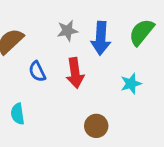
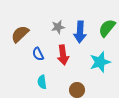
cyan star: (131, 84) -> (100, 62), size x1.5
cyan semicircle: (18, 114) -> (42, 82), moved

